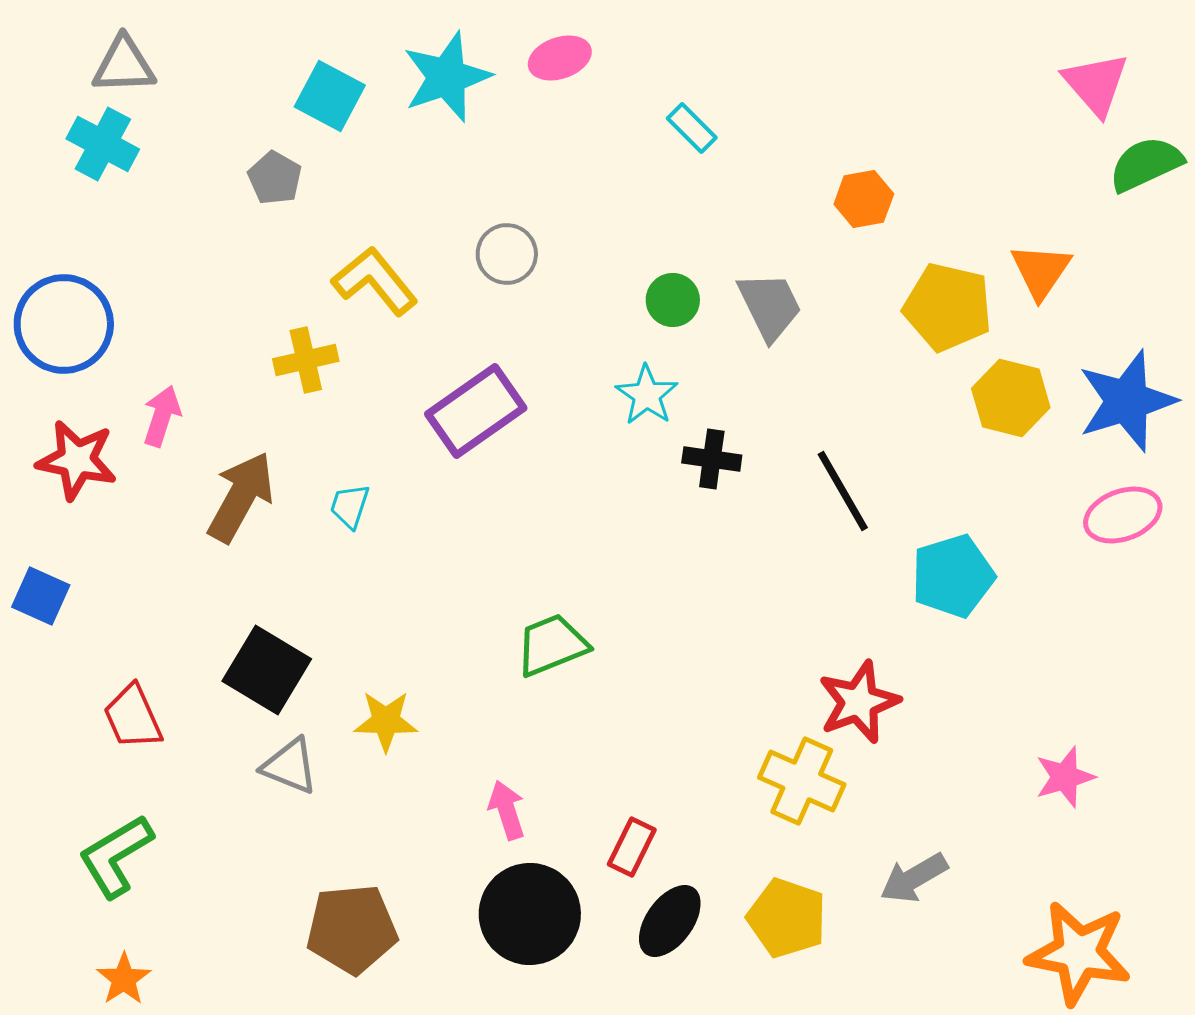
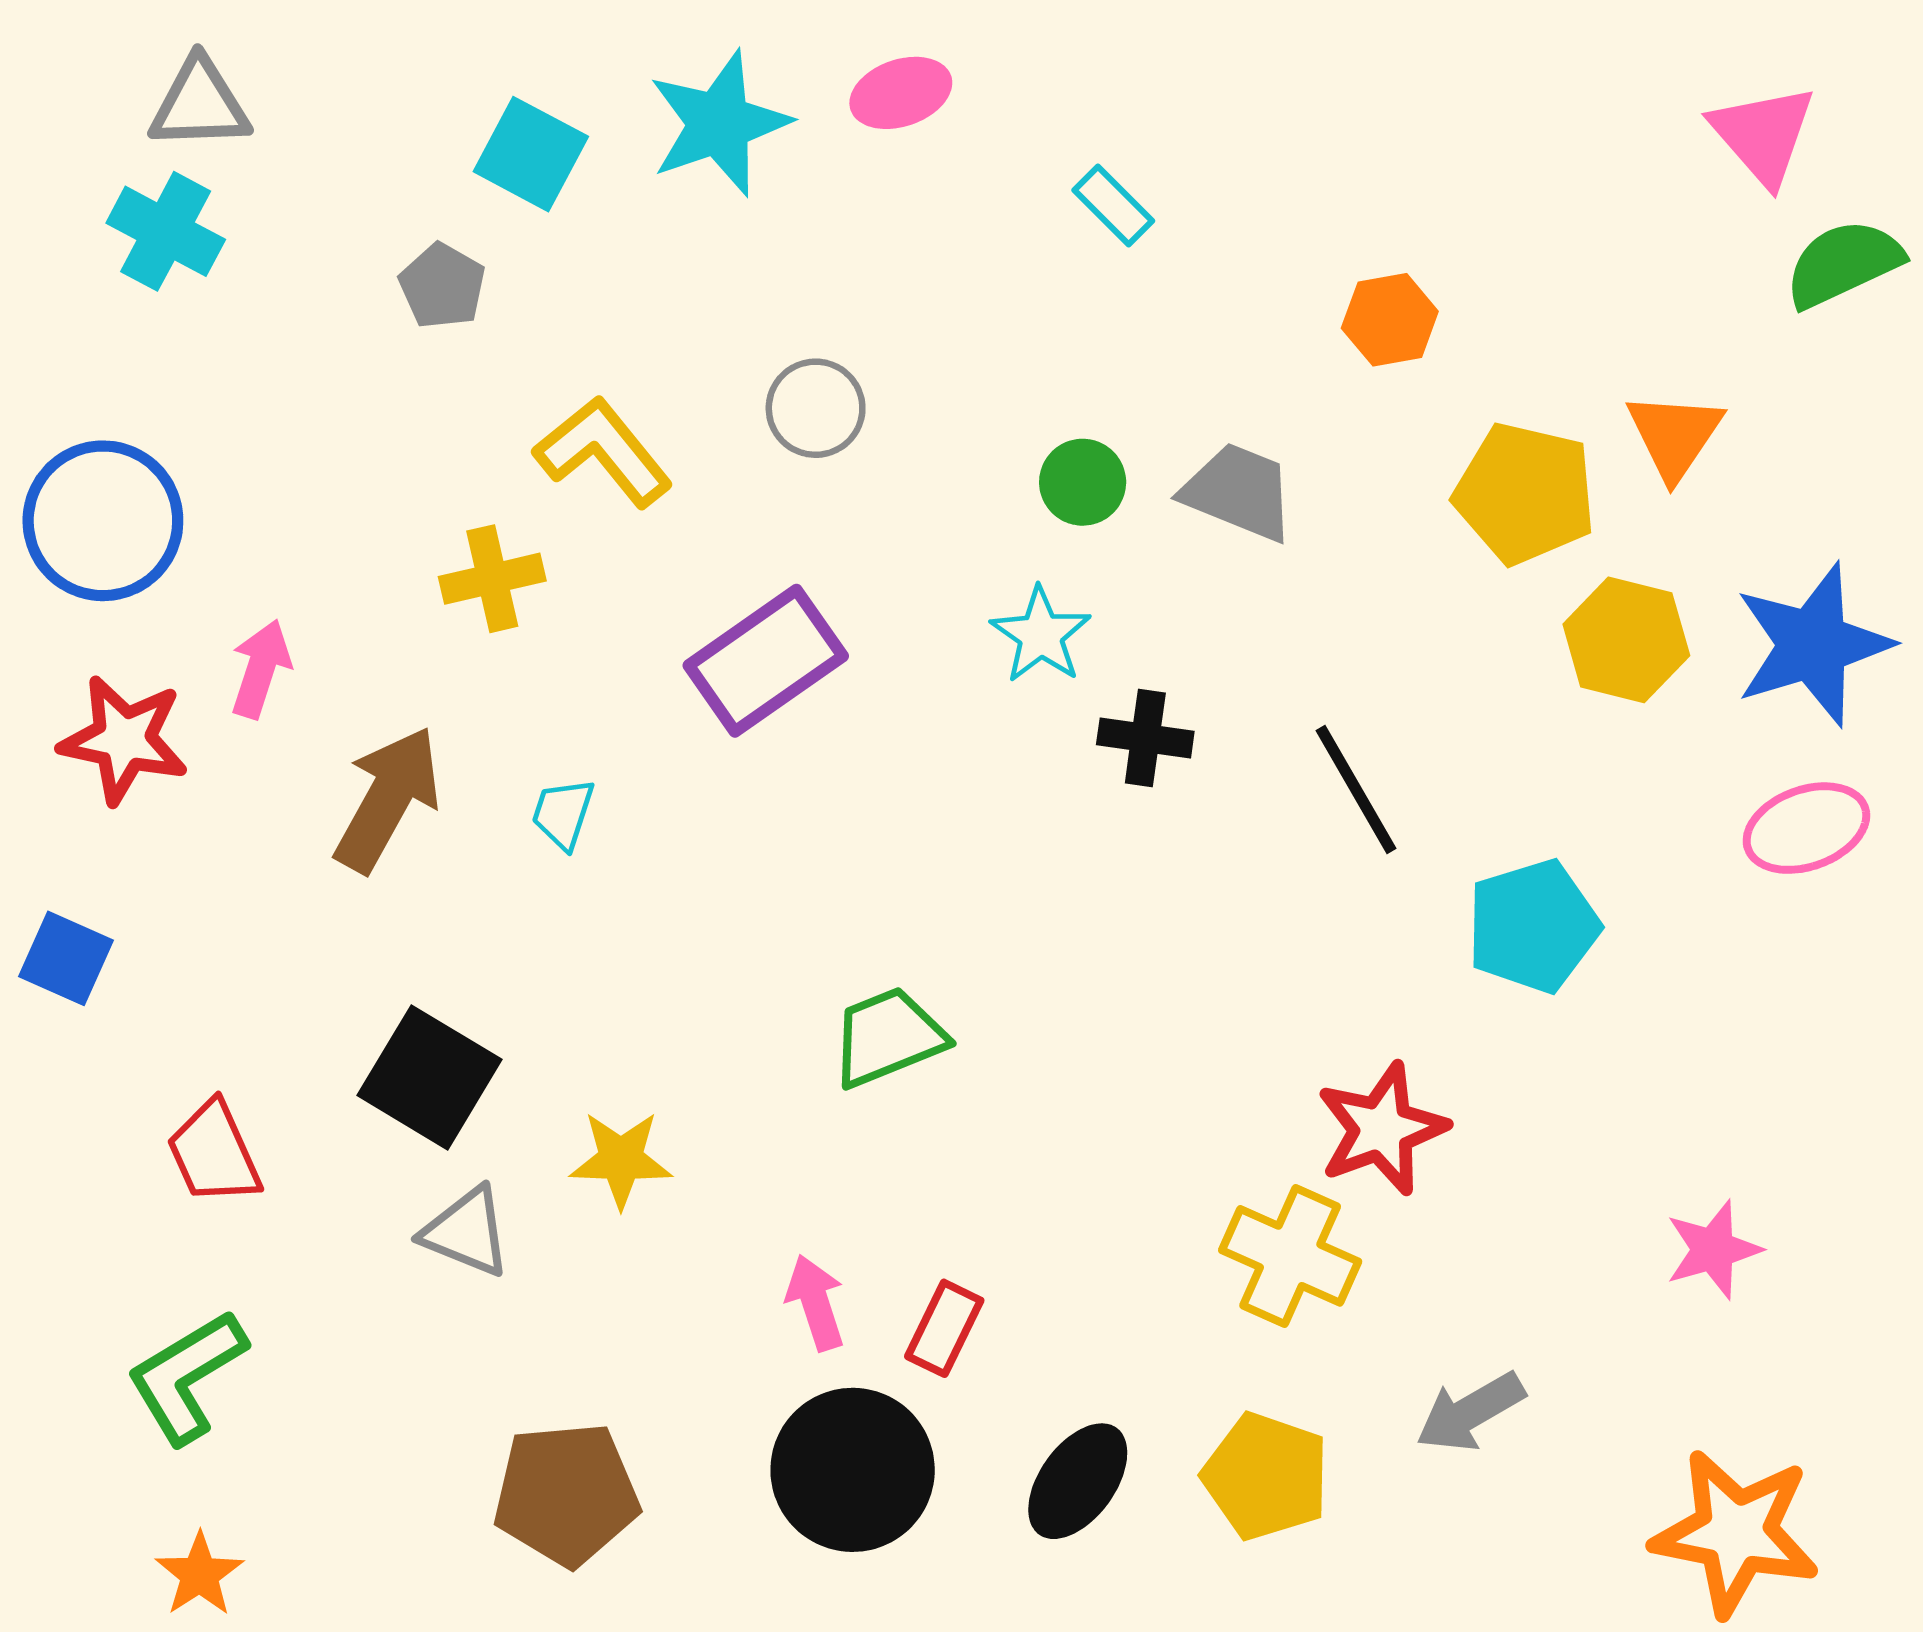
gray trapezoid: (770, 306) -> (1239, 492), turned -42
red rectangle: (632, 847) -> (944, 1328), moved

